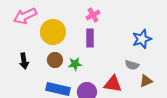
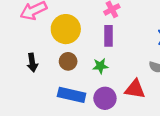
green star: (75, 64) -> (100, 66), moved

